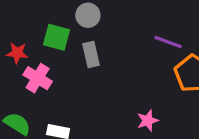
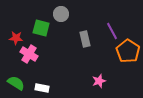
purple line: (168, 42) -> (112, 31), turned 42
gray rectangle: (91, 55) -> (85, 39), moved

